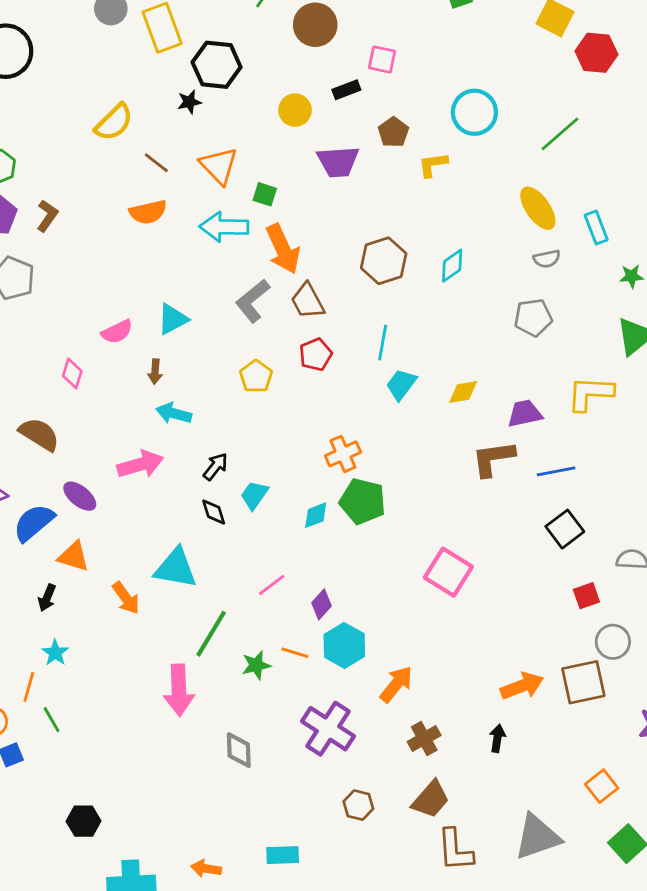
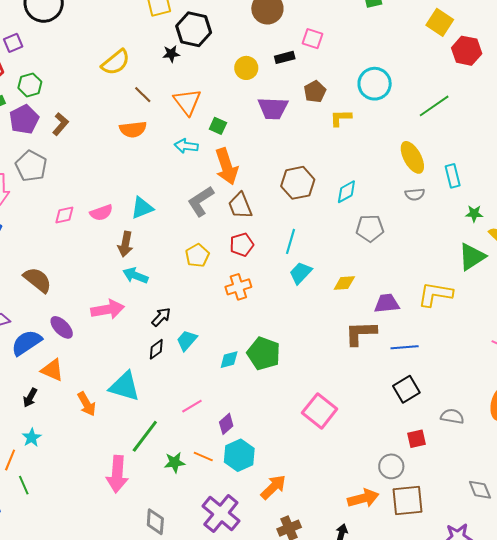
cyan arrow: (224, 227) -> (186, 146), size x0.7
gray pentagon: (533, 318) -> (370, 228), moved
brown arrow: (155, 372) -> (125, 244), size x1.4
pink diamond: (72, 373) -> (64, 215), moved, turned 55
orange cross: (343, 454) -> (238, 287), moved
black diamond: (214, 512) -> (156, 349), turned 65
gray circle: (613, 642) -> (391, 466), moved

